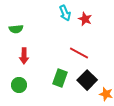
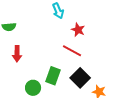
red star: (85, 19) -> (78, 30), moved
green circle: (19, 85) -> (33, 88), moved

